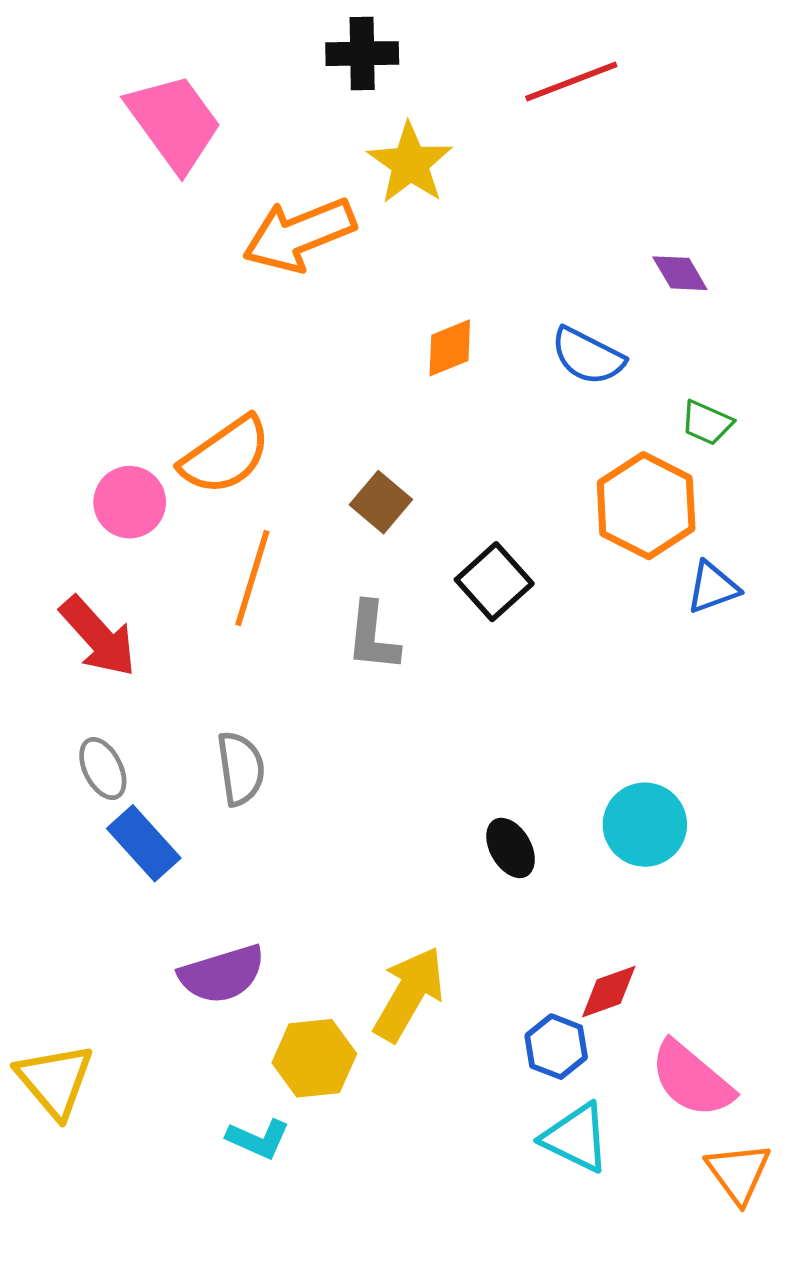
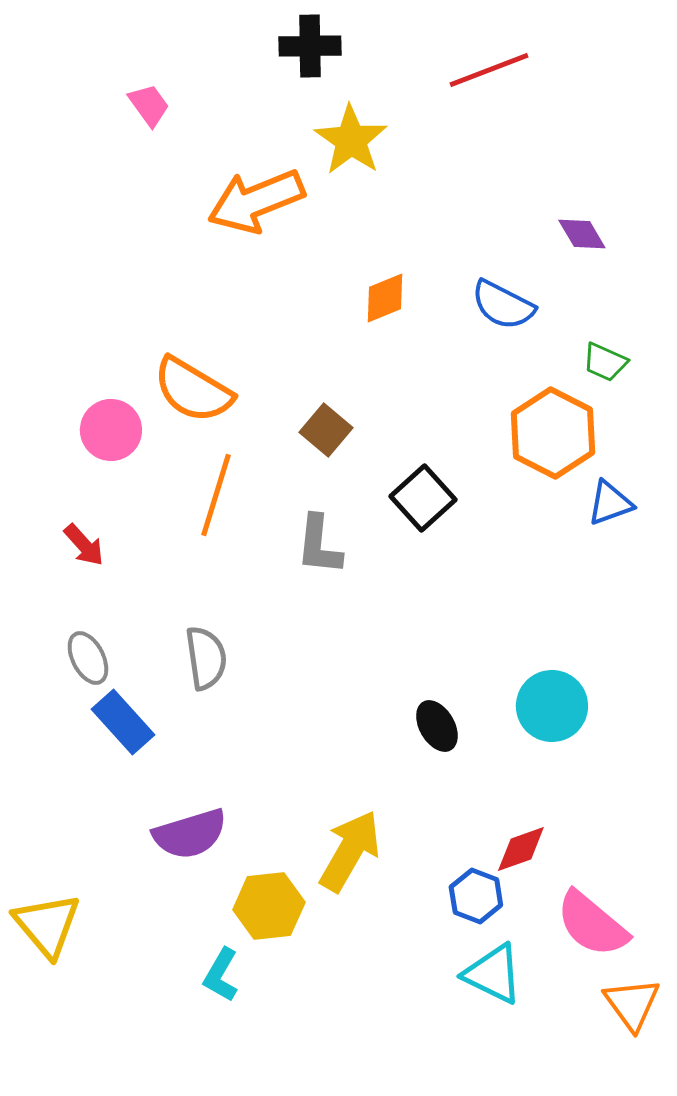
pink trapezoid: (174, 122) -> (149, 105), size x0.5
orange semicircle: (225, 455) -> (193, 390), turned 66
red arrow: (98, 636) -> (84, 545), size x0.6
cyan L-shape: (258, 1139) -> (221, 975), turned 96

